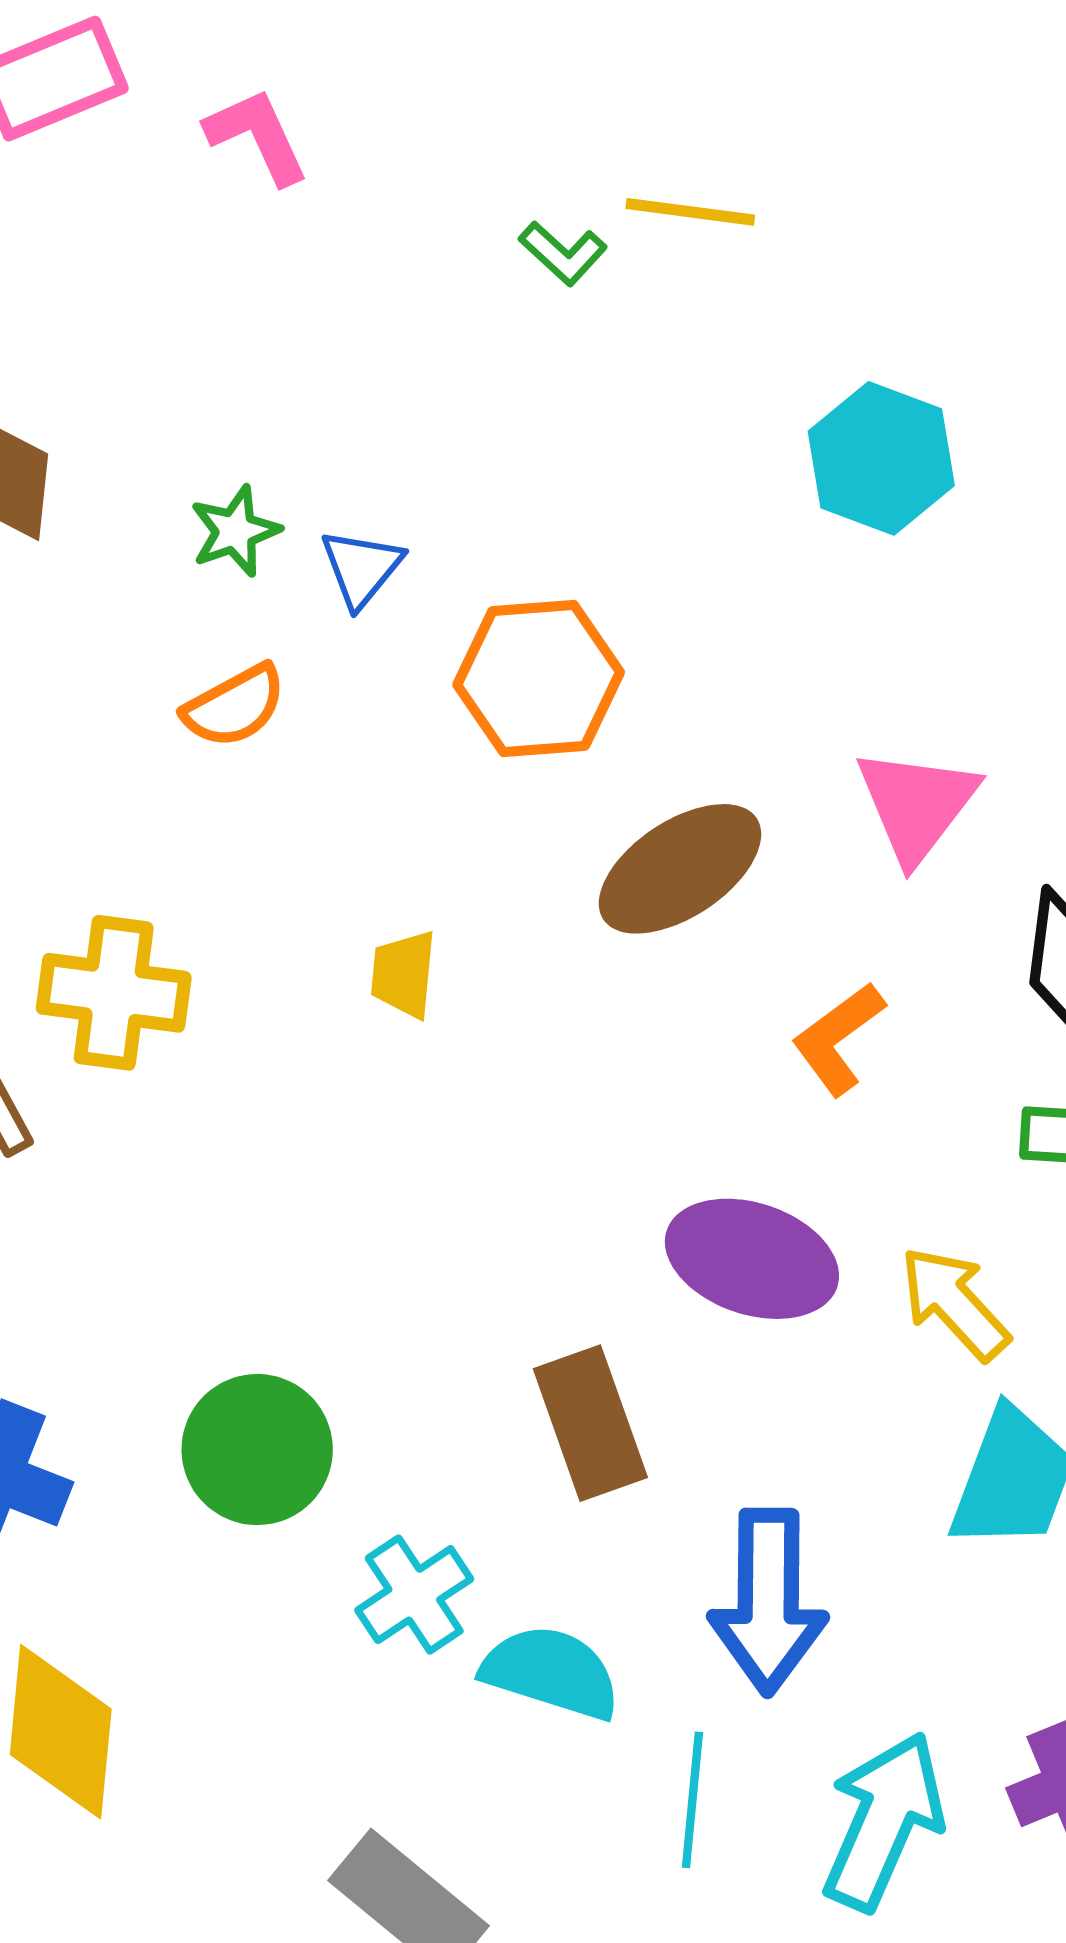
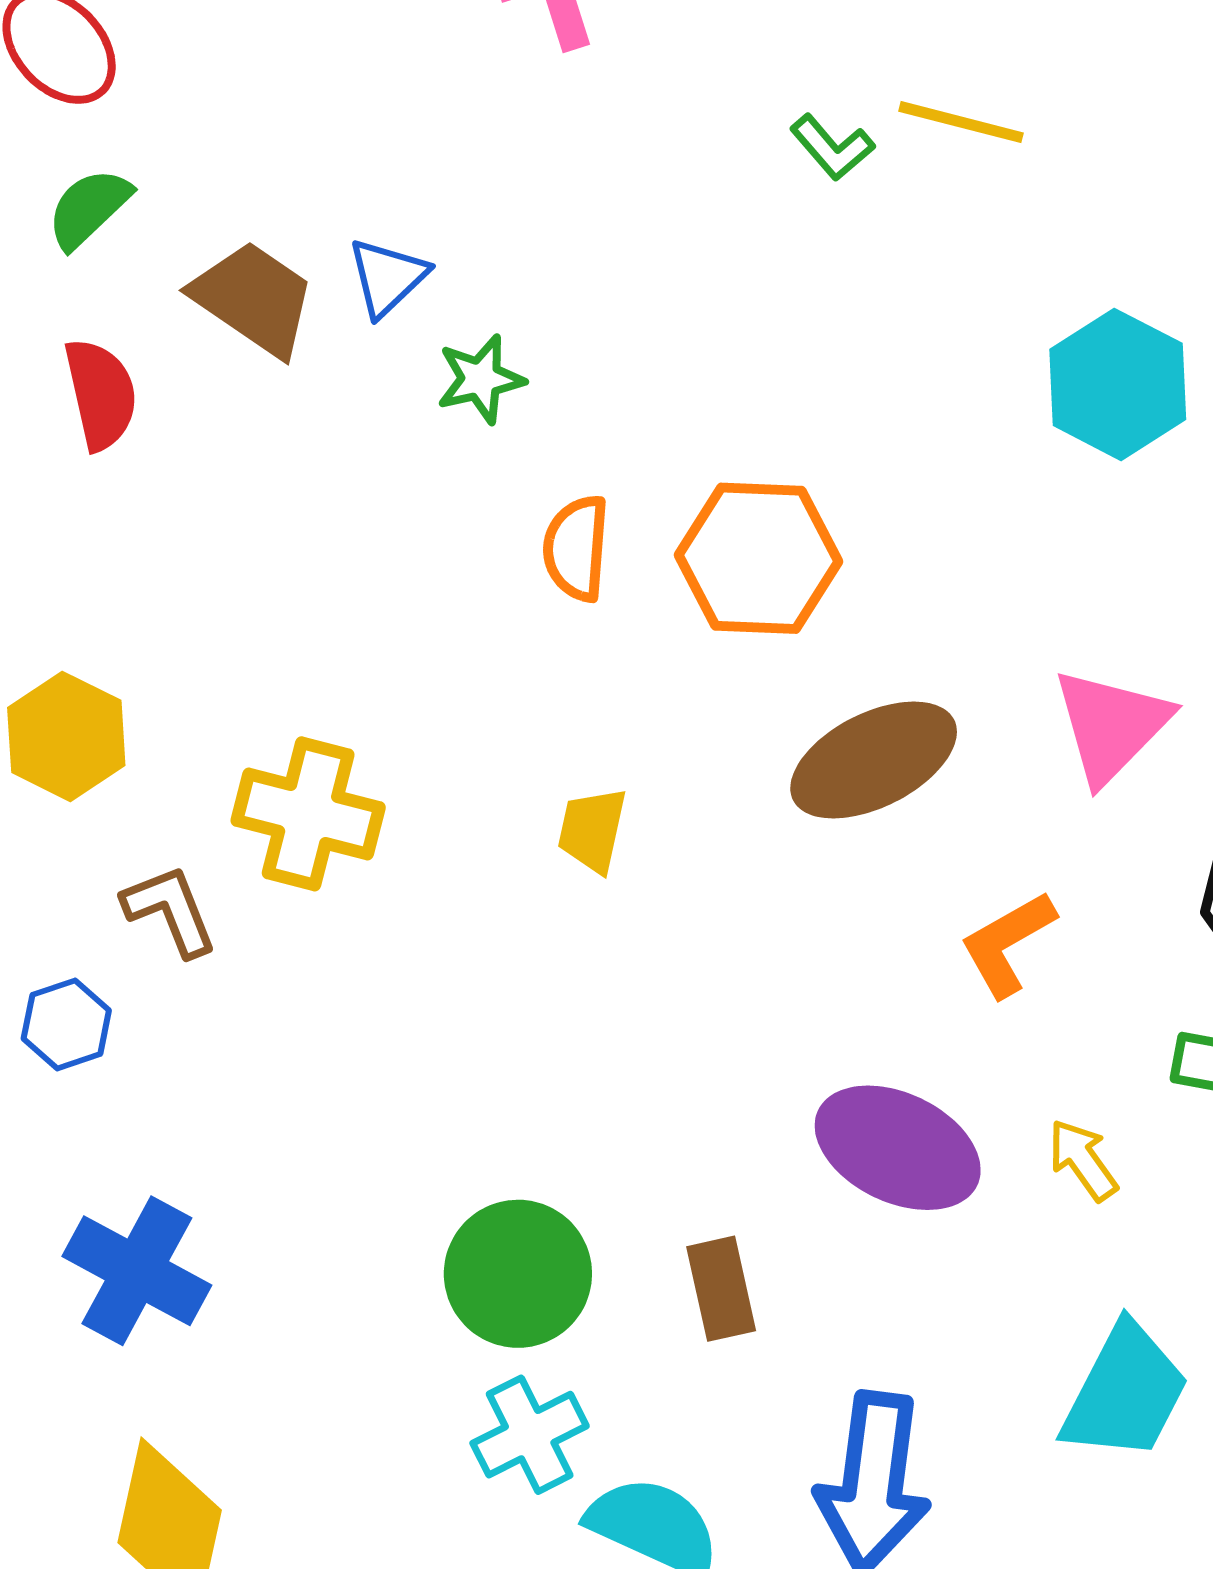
blue triangle: (361, 568) -> (387, 277), moved
orange semicircle: (234, 706) -> (576, 548), moved, turned 116
yellow arrow: (954, 1303) -> (1083, 1160), moved, size x0.7
brown rectangle: (590, 1423) -> (721, 1289), size x0.7
green circle: (257, 1450) -> (518, 1274), moved

